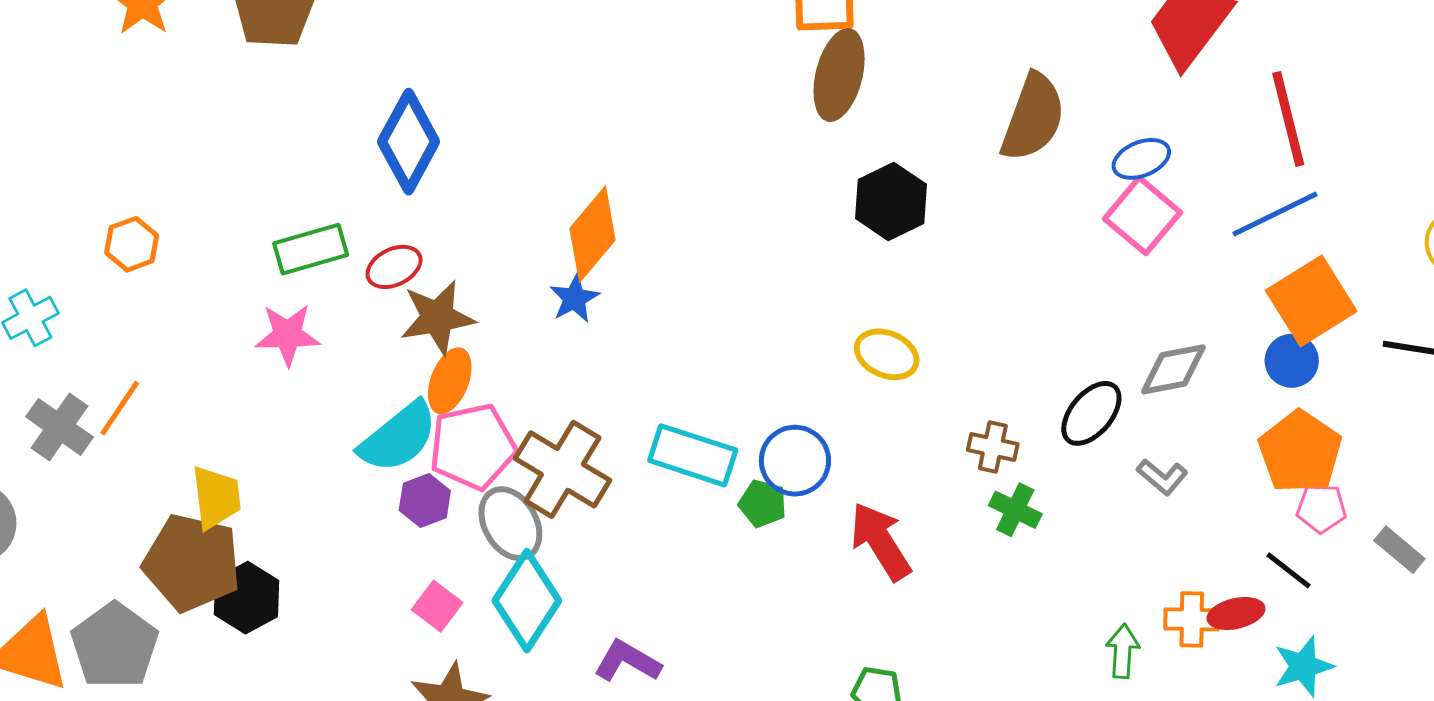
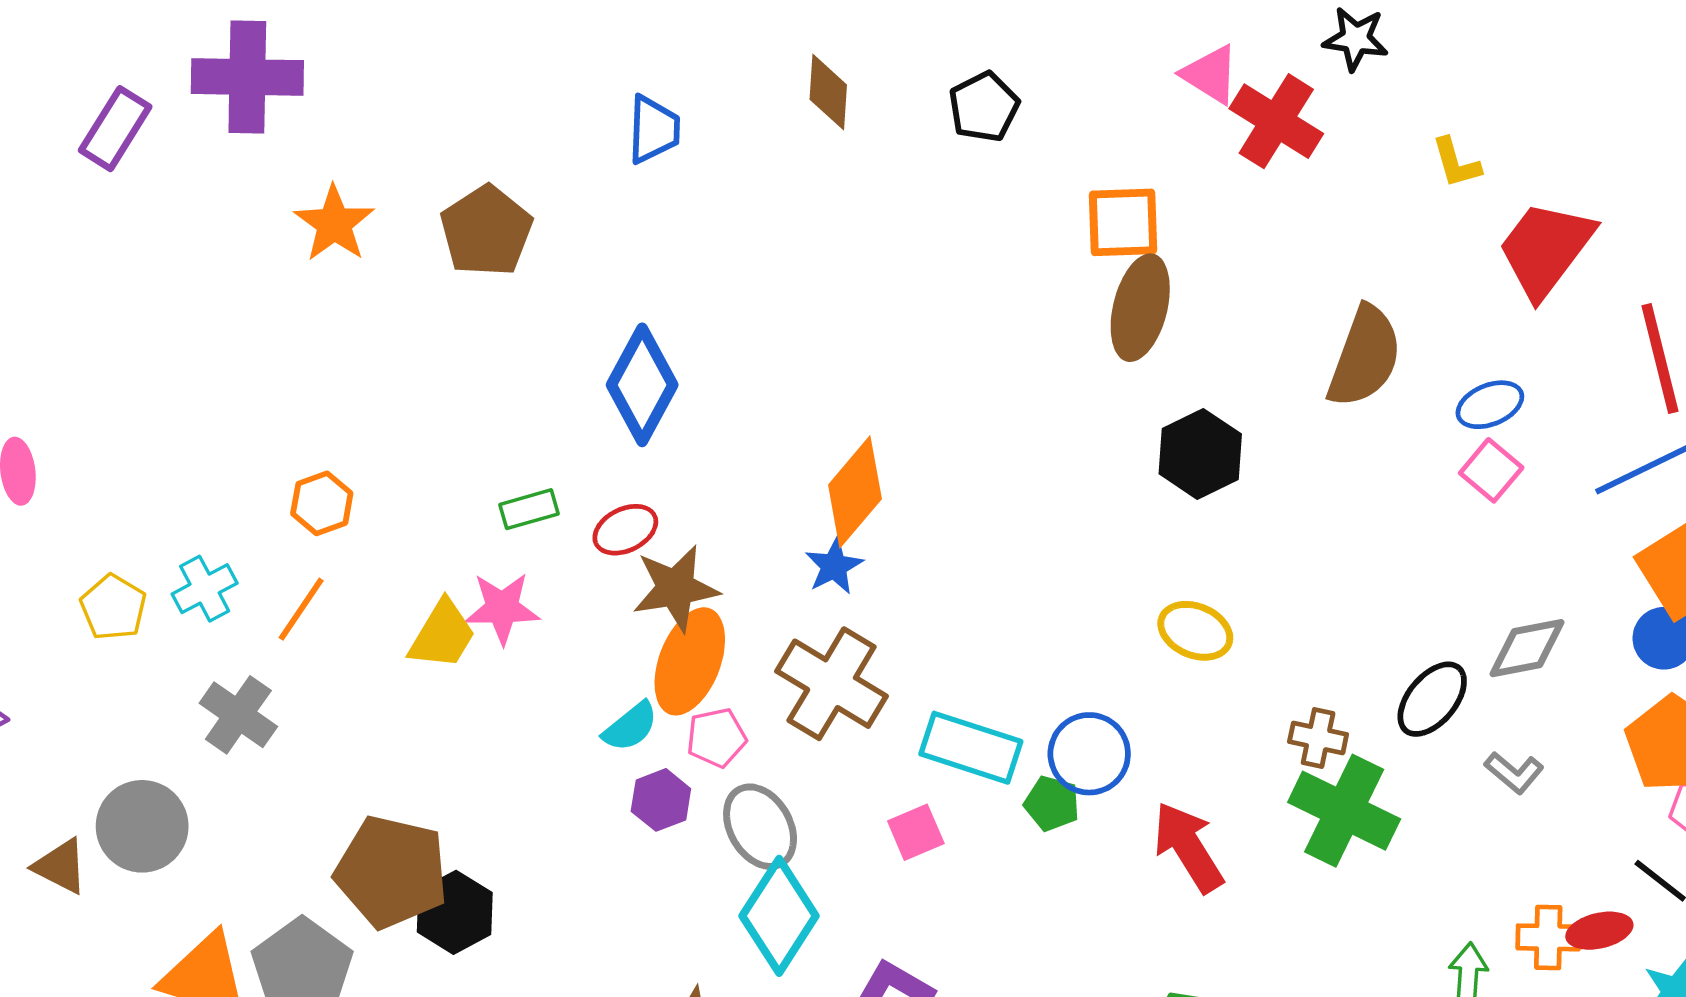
pink square: (1142, 216) -> (1491, 470), size x0.7
green rectangle: (311, 249) -> (529, 509), size x0.7
orange ellipse: (450, 381) -> (690, 661), size x1.4
orange line: (120, 408) -> (301, 609), moved
cyan semicircle: (398, 437) -> (630, 727), size x0.6
pink pentagon: (473, 447) -> (716, 738), size x0.6
brown cross: (562, 469) -> (832, 684), moved
yellow trapezoid: (216, 497) -> (442, 635), moved, turned 38
green cross: (1015, 510) -> (1344, 811), size x1.8
pink square: (437, 606) -> (916, 832), moved, turned 30

